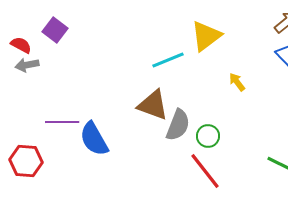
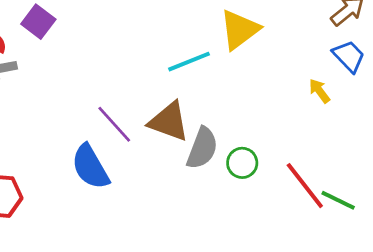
yellow arrow: (237, 82) -> (320, 91), moved
purple line: (62, 122) -> (114, 124), moved, turned 48
red line: (205, 171) -> (305, 186), moved

